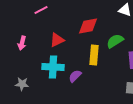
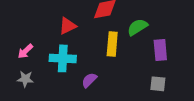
pink arrow: (22, 43) -> (25, 51), moved, turned 32
purple semicircle: (75, 76) -> (89, 80), moved

